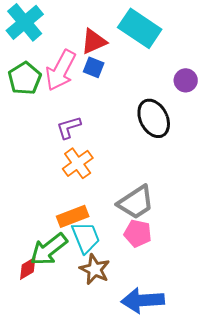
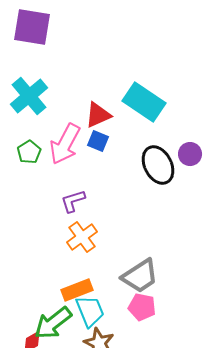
green pentagon: (25, 78) -> (29, 152), size x0.7
black ellipse: (154, 118) -> (158, 165), moved

